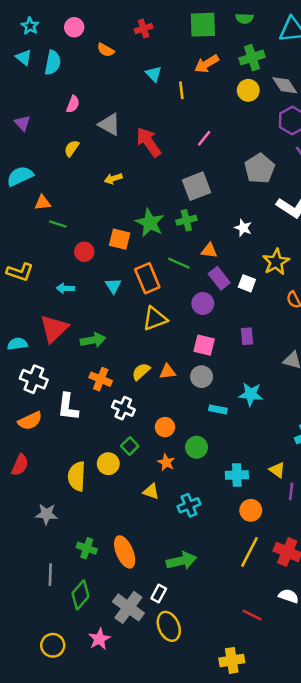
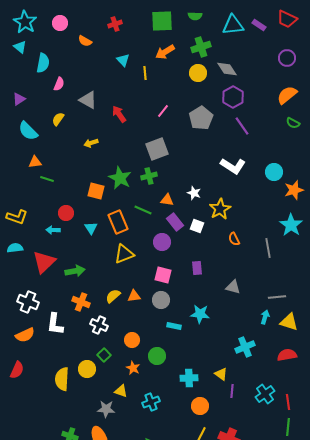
cyan star: (30, 26) -> (25, 22), size x1.6
cyan semicircle: (53, 63) -> (43, 63), moved
purple triangle: (22, 123) -> (19, 99), turned 40
red arrow: (149, 142) -> (119, 114), size x0.7
gray pentagon: (260, 169) -> (201, 118), moved
cyan semicircle: (20, 176) -> (28, 131), moved, turned -110
white star: (243, 228) -> (194, 193), moved
red circle: (84, 252) -> (66, 213), moved
cyan semicircle: (17, 344) -> (15, 248), moved
gray star: (46, 514) -> (106, 409), moved

